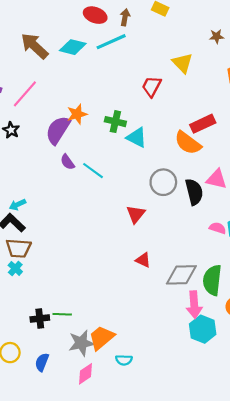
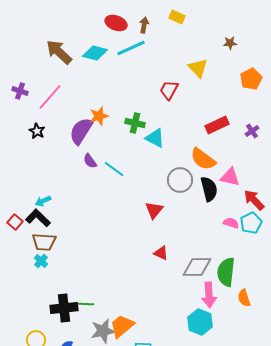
orange semicircle: (188, 143) -> (203, 159), moved
black cross: (40, 319) -> (64, 308), size x1.5
cyan hexagon: (203, 329) -> (200, 322), moved

